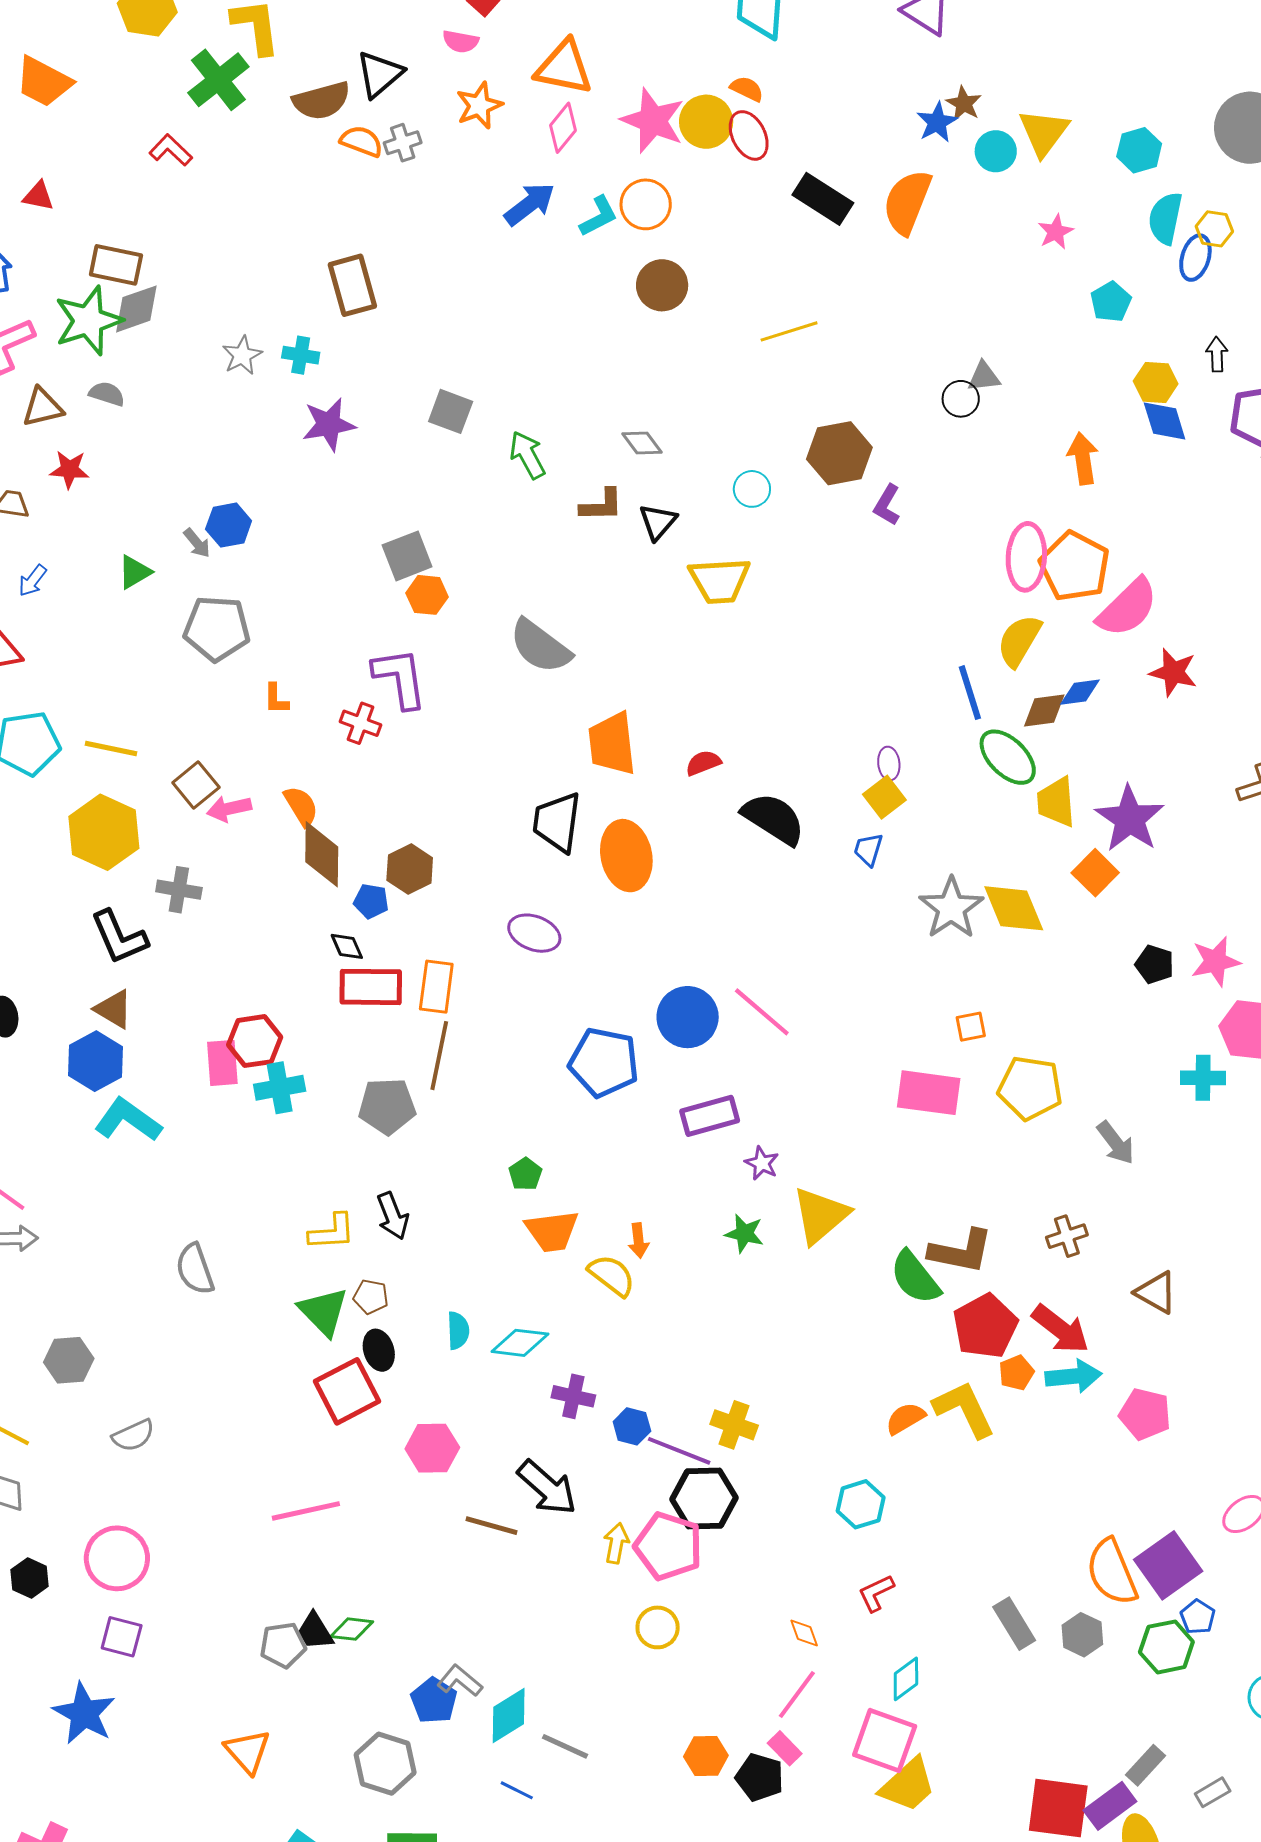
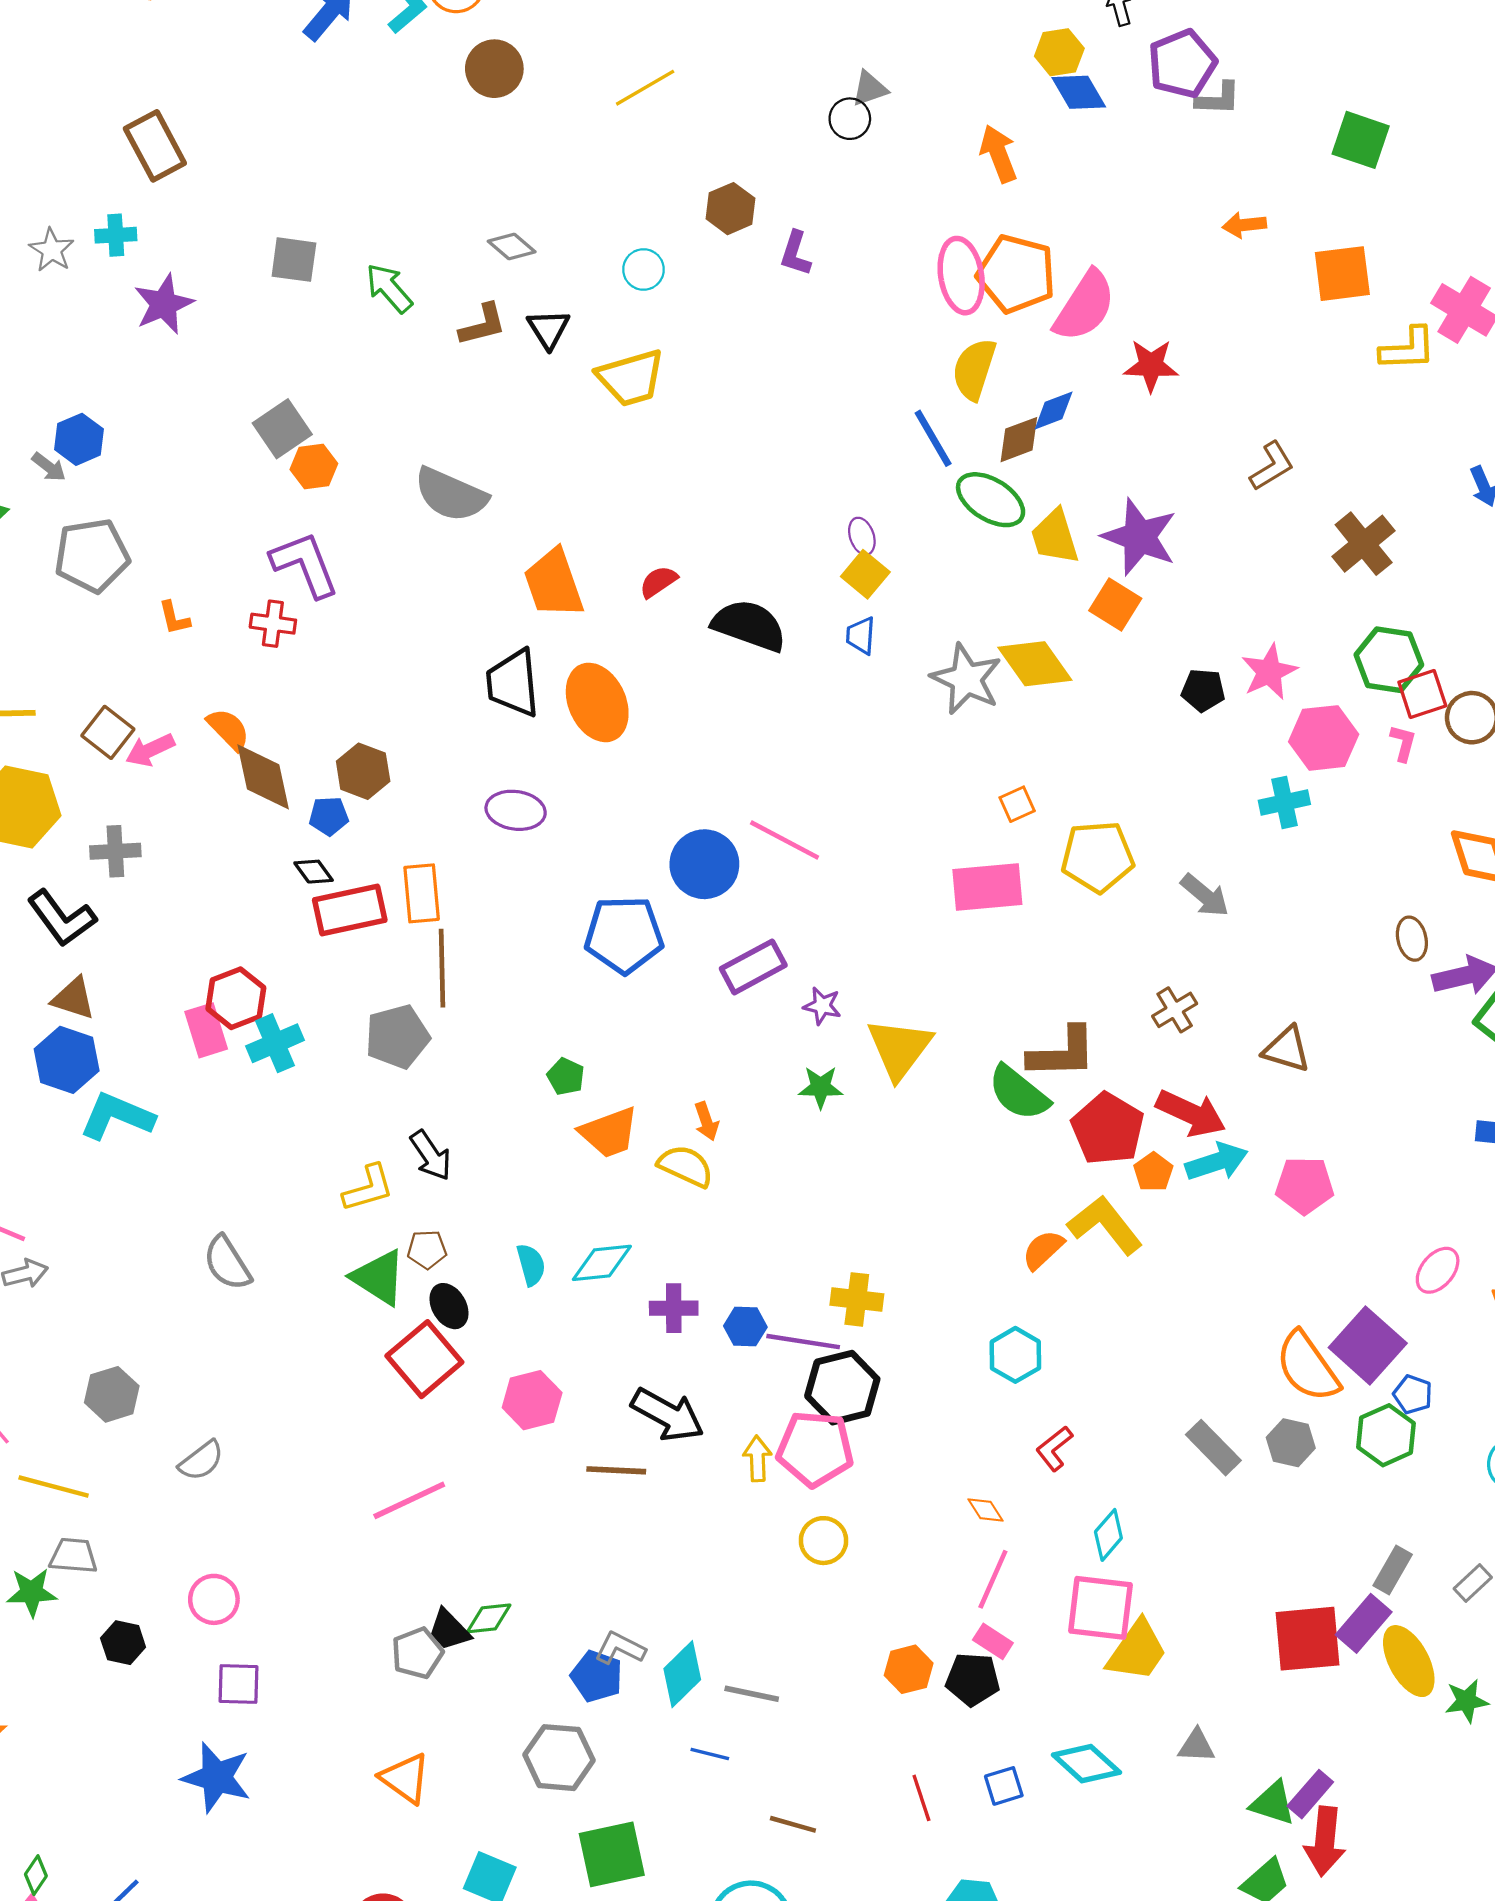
brown hexagon: (839, 453) -> (730, 209), size x0.7
pink circle: (117, 1558) -> (214, 1599), size x0.7

